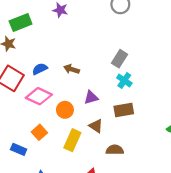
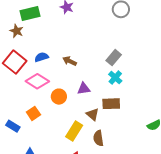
brown triangle: (96, 126) -> (93, 114), moved
yellow rectangle: (72, 140) -> (74, 131), moved
brown semicircle: (115, 150) -> (98, 138), turned -105

